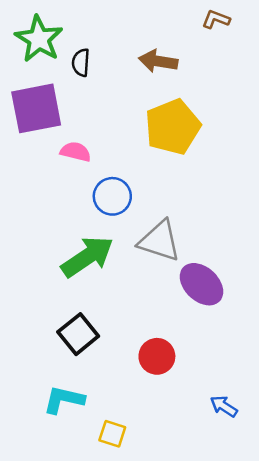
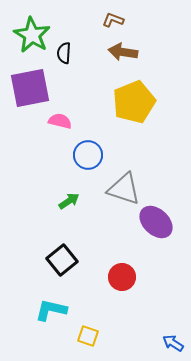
brown L-shape: (216, 19) -> (113, 20), moved
green arrow: (87, 257) -> (69, 201), size x0.5
blue arrow: (224, 406) -> (173, 343), moved

